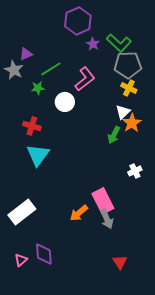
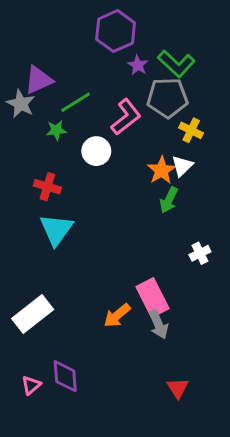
purple triangle: (26, 54) -> (39, 80), size x1.5
gray pentagon: (128, 65) -> (167, 98), moved
orange star: (132, 123) -> (161, 170), moved

